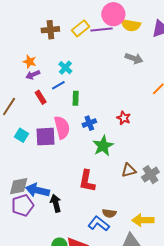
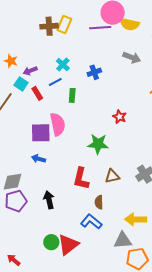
yellow rectangle: (81, 28) -> (64, 24), moved, turned -30
orange star: (30, 62) -> (11, 61), moved
blue cross: (89, 123) -> (94, 72), moved
cyan square: (21, 135) -> (21, 84), moved
green star: (103, 146) -> (98, 144), turned 30
brown triangle: (129, 170) -> (112, 176), moved
blue arrow: (37, 190) -> (39, 159), moved, size x0.6
brown semicircle: (109, 213) -> (99, 202), moved, turned 80

